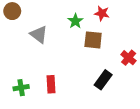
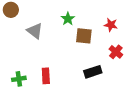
red star: (102, 13) -> (111, 25), moved
black rectangle: (103, 80) -> (93, 72), turned 36

